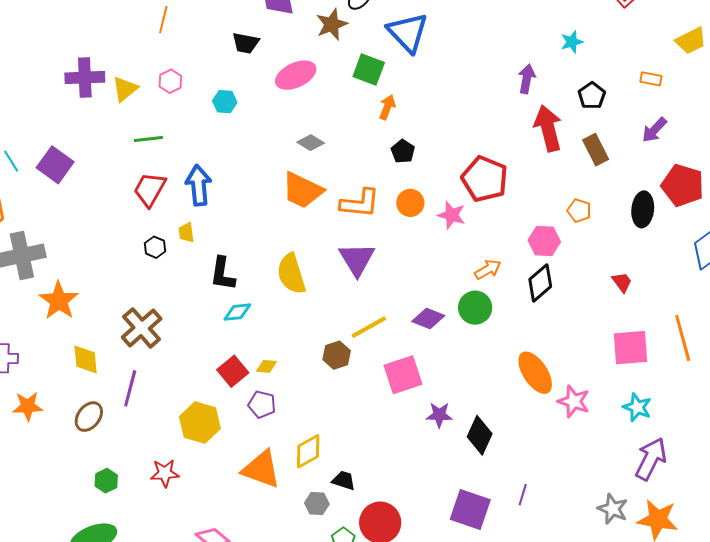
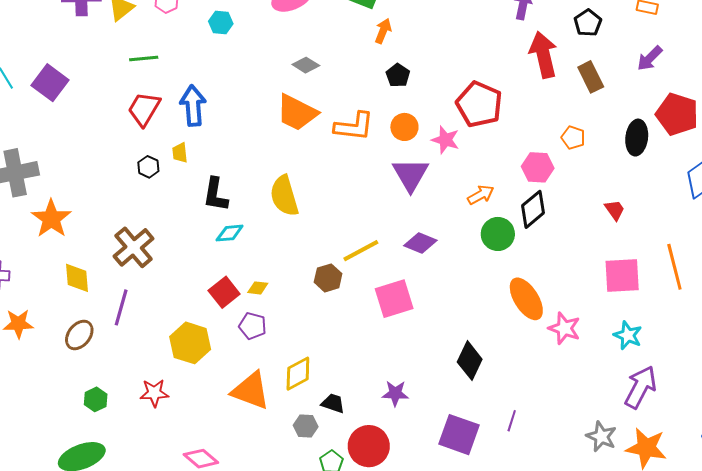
purple triangle: (357, 259) -> (411, 175), moved
green circle: (475, 308) -> (498, 234), moved
purple star: (439, 415) -> (395, 393), moved

